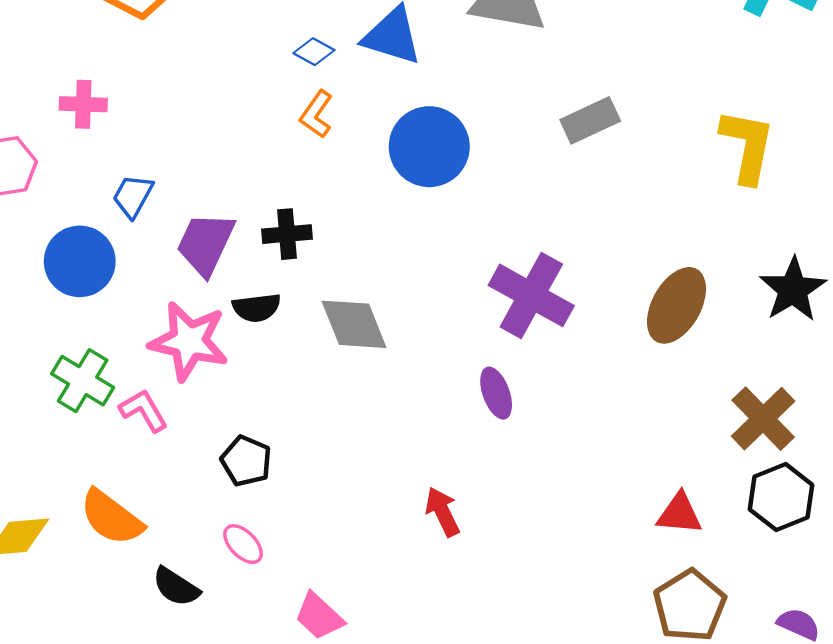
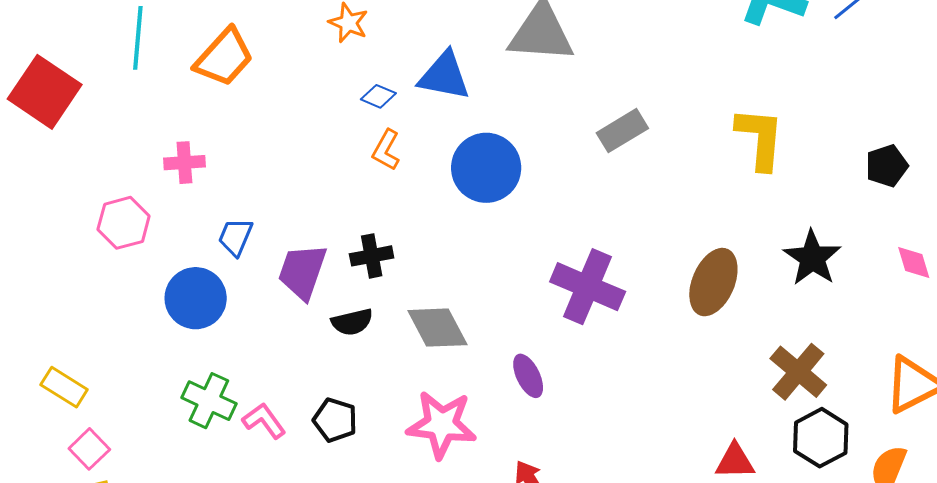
pink star: (189, 341) -> (442, 424), moved
purple ellipse: (496, 393) -> (528, 376), moved
black pentagon: (246, 461) -> (335, 420), moved

